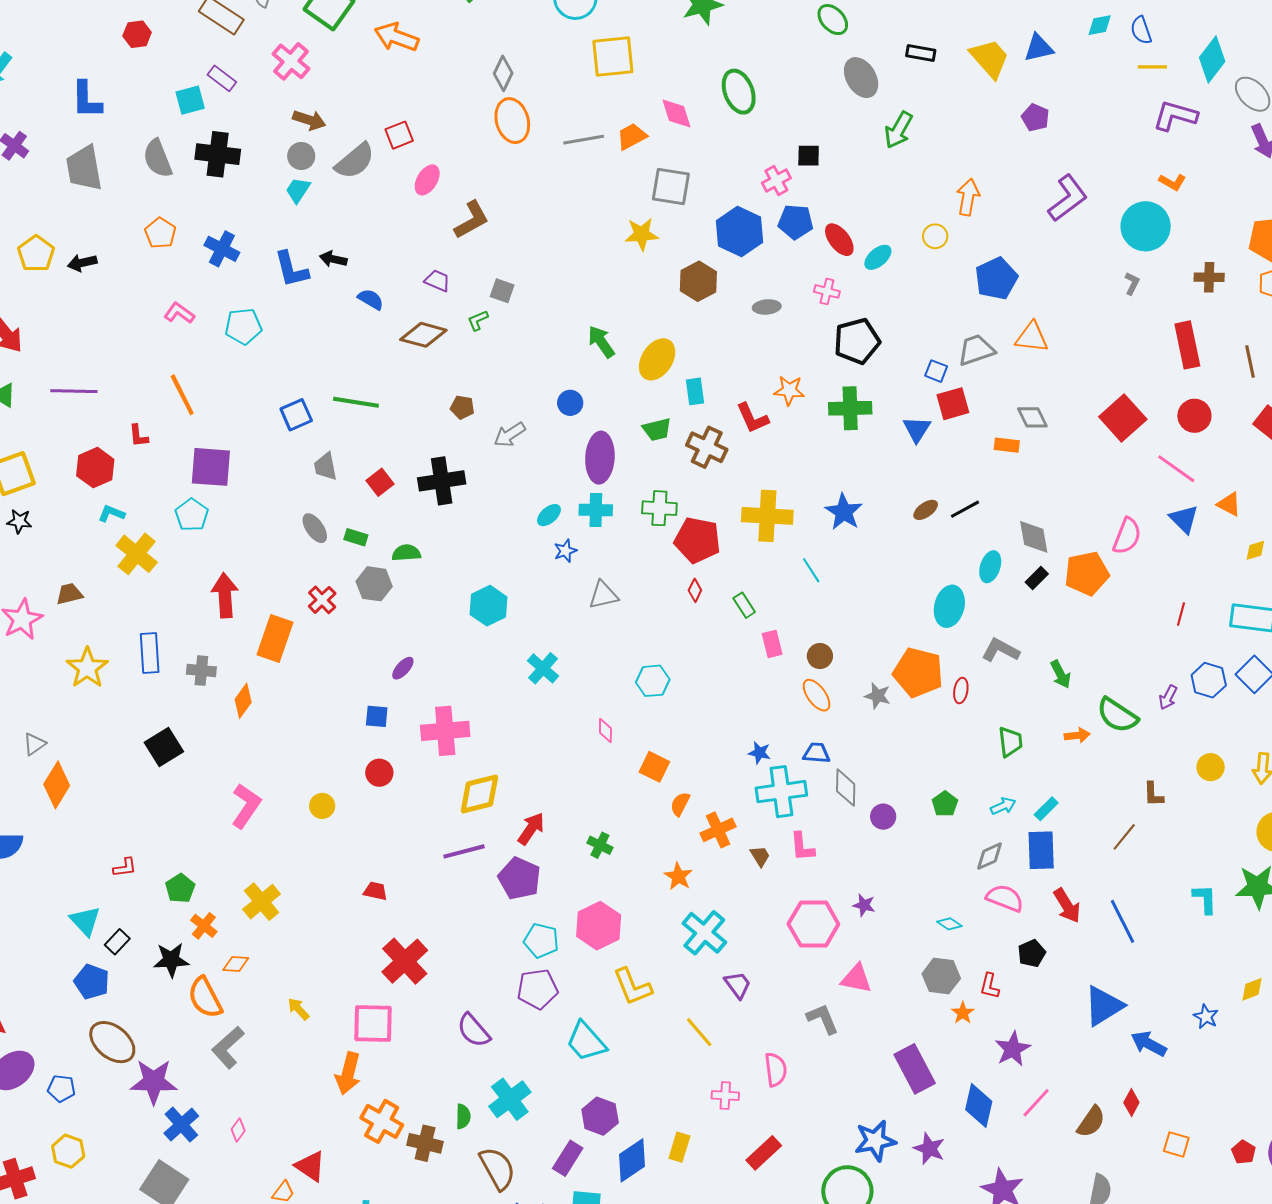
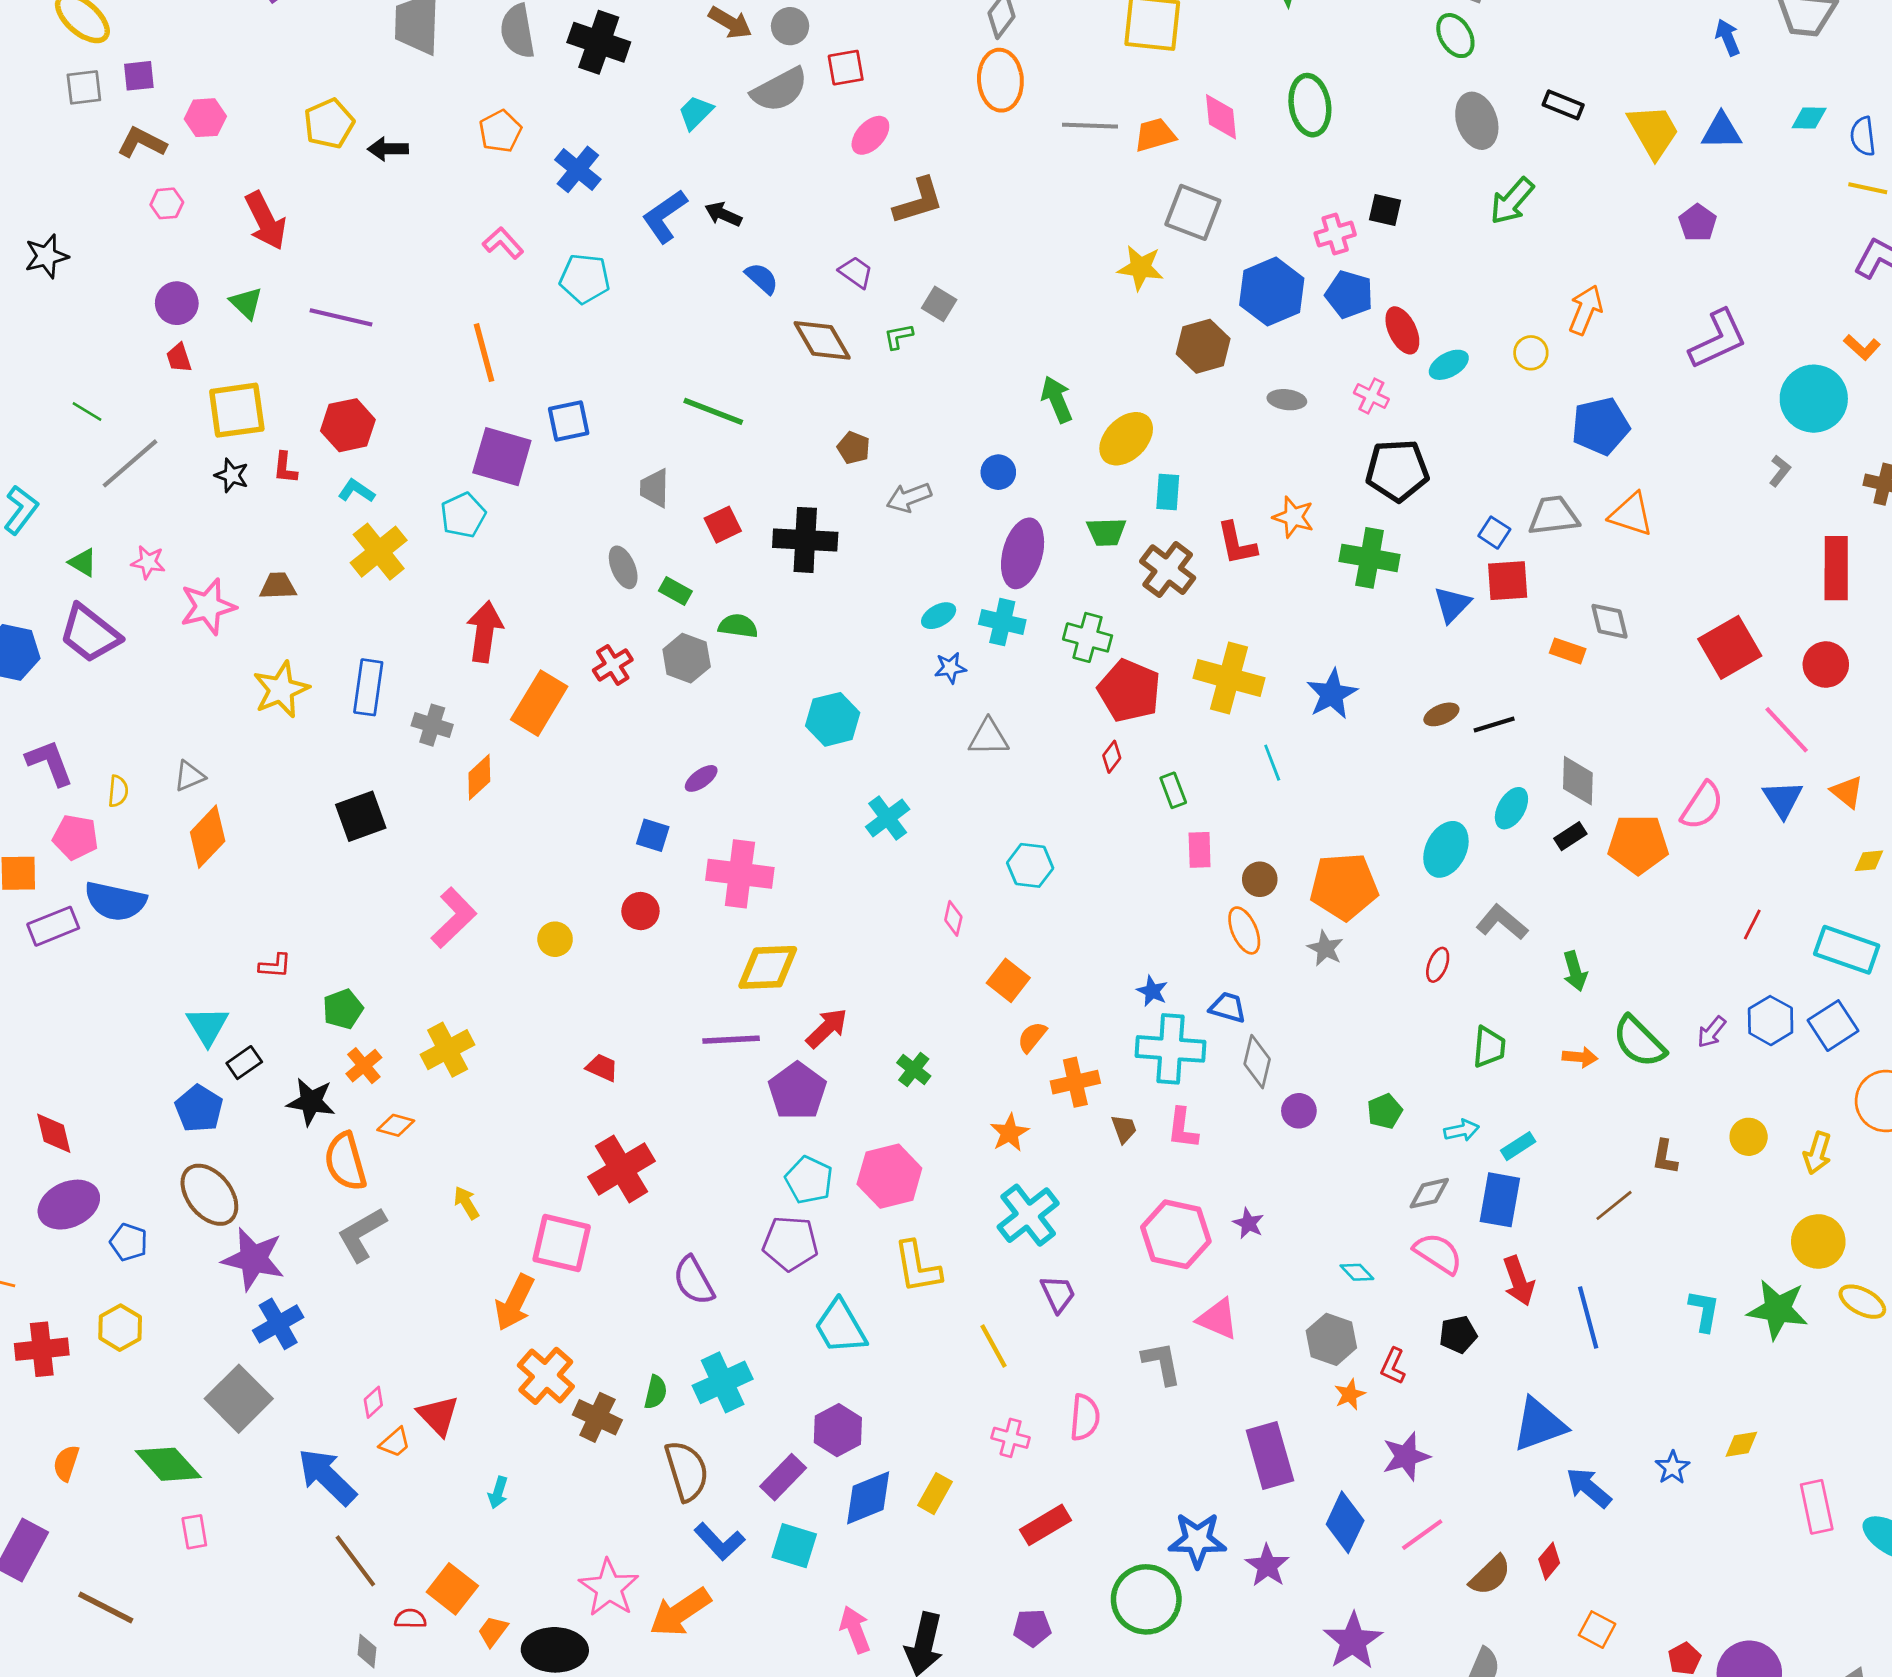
gray circle: (301, 156) -> (790, 26), moved
blue L-shape: (291, 269) -> (665, 216), turned 57
brown diamond: (423, 335) -> (822, 340), turned 33
blue square: (296, 415) -> (569, 421), moved
red L-shape: (138, 436) -> (285, 468), moved
orange pentagon: (918, 673) -> (1344, 886), moved, turned -30
pink diamond: (238, 1130) -> (373, 1402), moved

